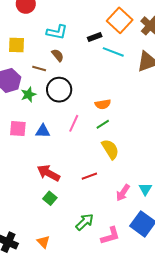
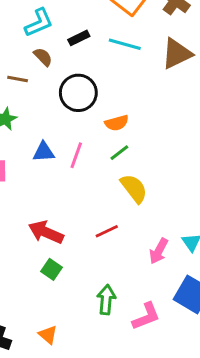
cyan L-shape: (57, 32) -> (39, 23), turned -30
black rectangle: (95, 37) -> (79, 38), moved
black circle: (59, 90) -> (78, 93), moved
blue triangle: (43, 131) -> (44, 152), moved
green arrow: (85, 222) -> (106, 300), turned -36

